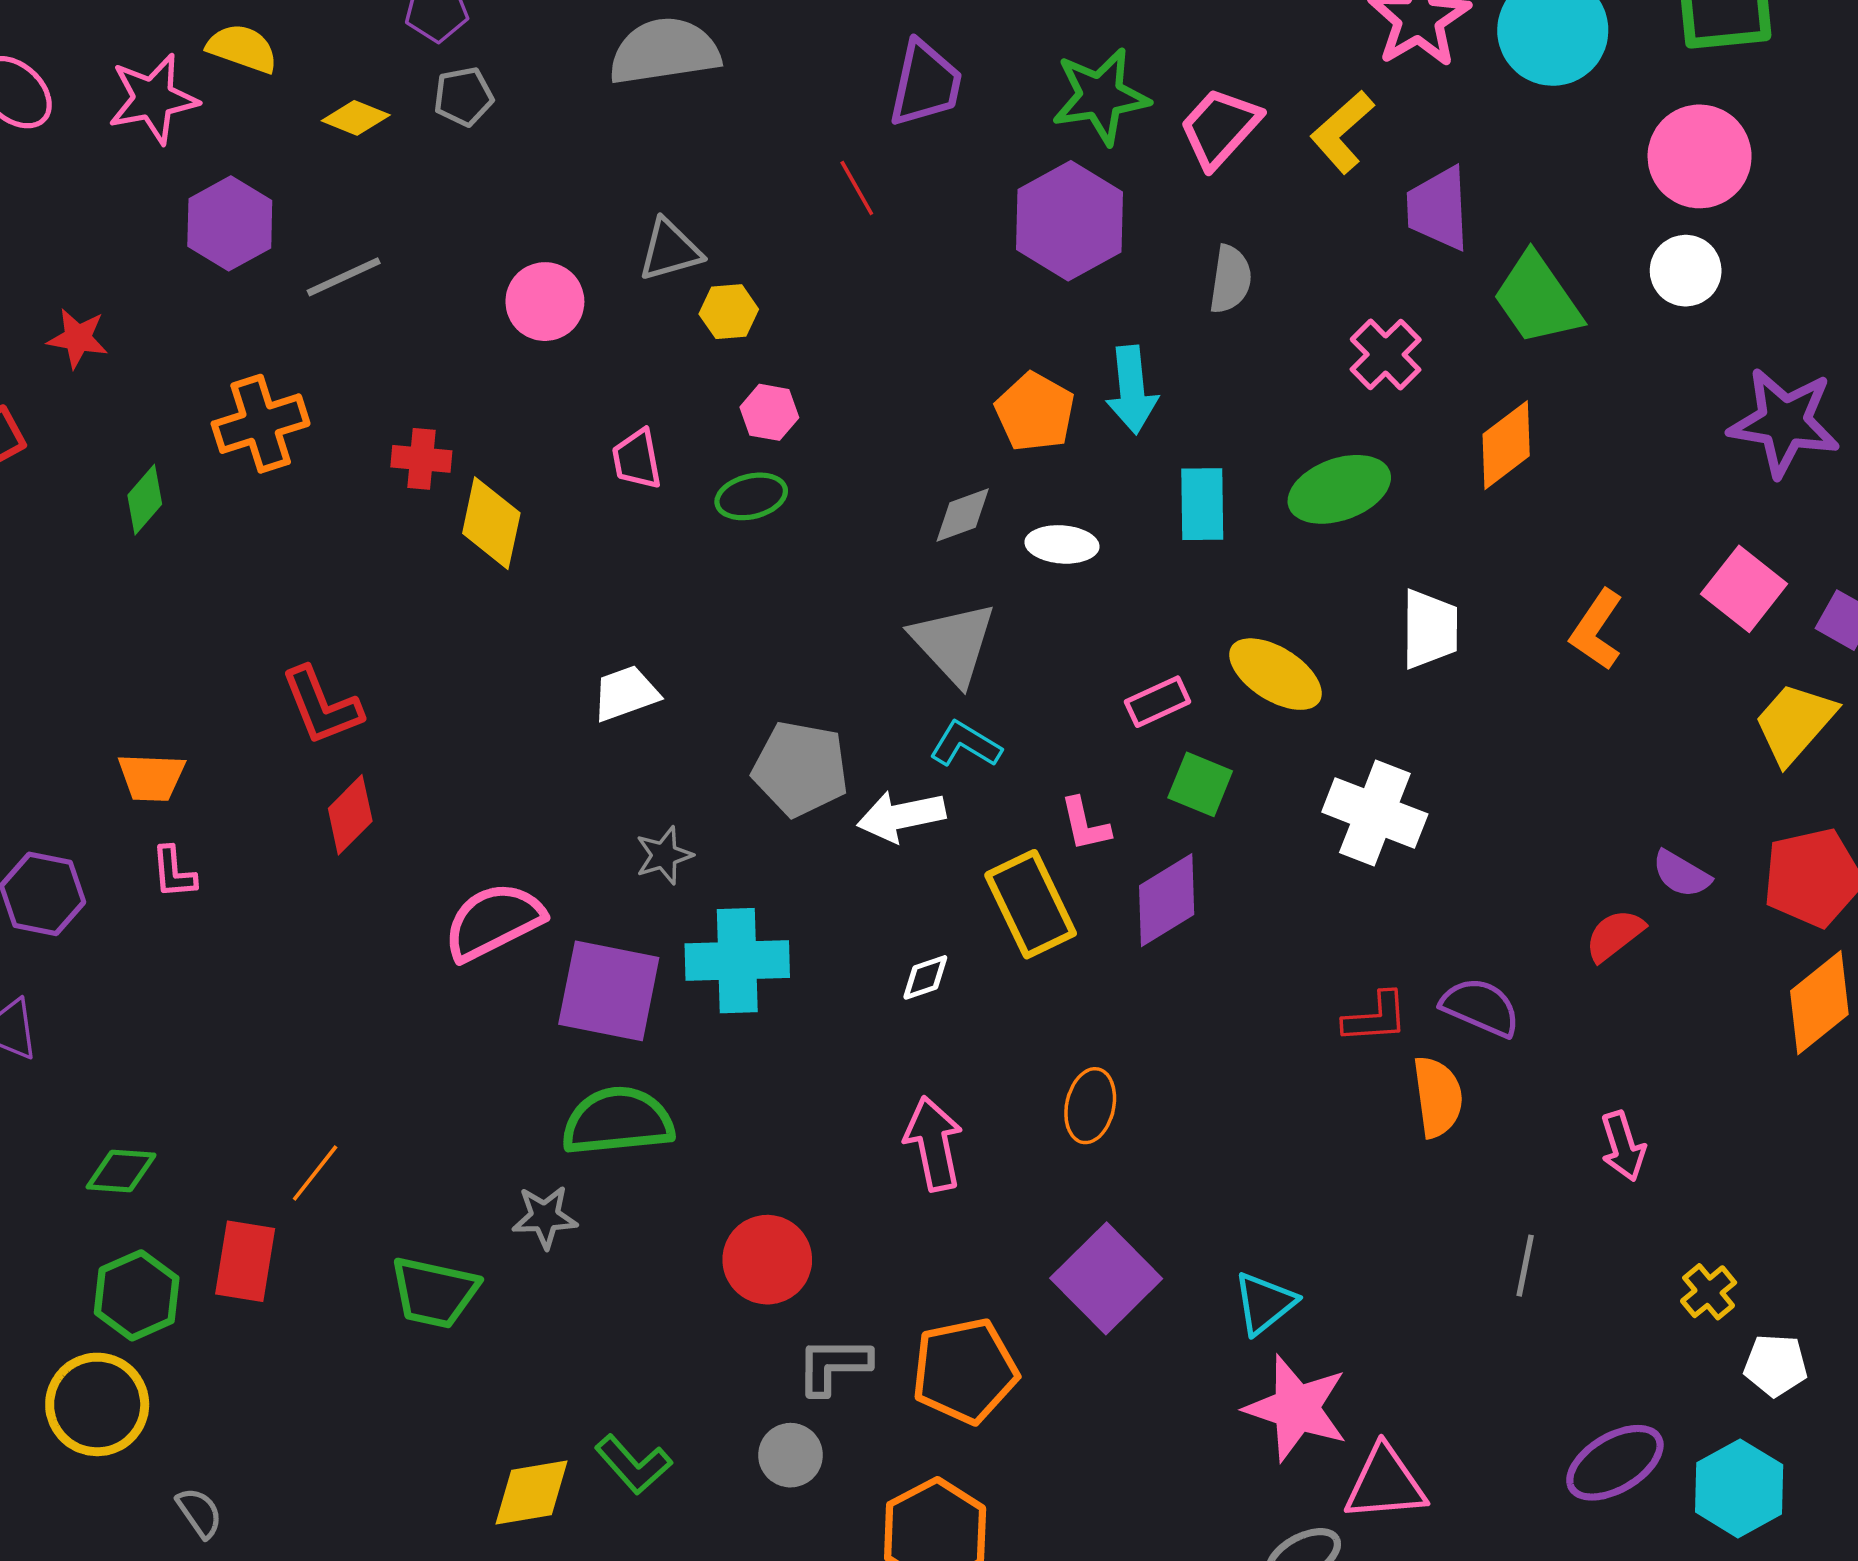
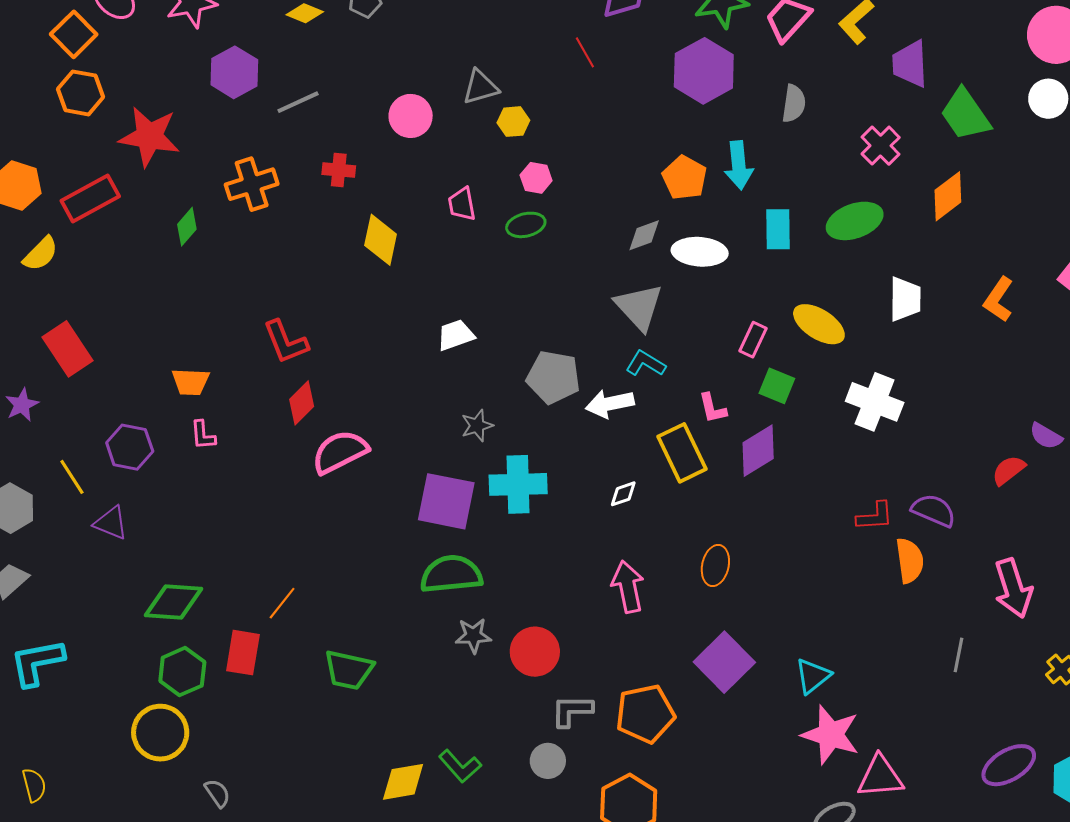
red star: (78, 338) -> (149, 136), size x1.8
red cross: (421, 459) -> (339, 170), moved
white ellipse: (1062, 544) -> (700, 252), size x1.4
pink rectangle: (1158, 702) -> (753, 340), turned -40
pink semicircle: (494, 921) -> (340, 452), moved
pink arrow: (1623, 1146) -> (1013, 588), size x1.5
green diamond: (121, 1171) -> (174, 602), size x1.5
gray star: (545, 1217) -> (473, 636), moved

